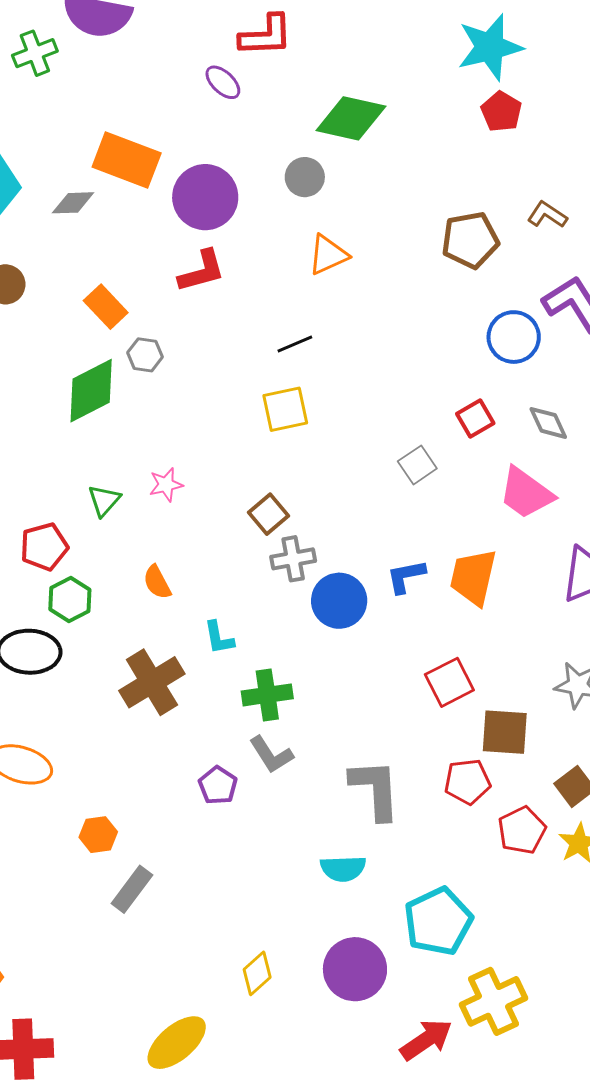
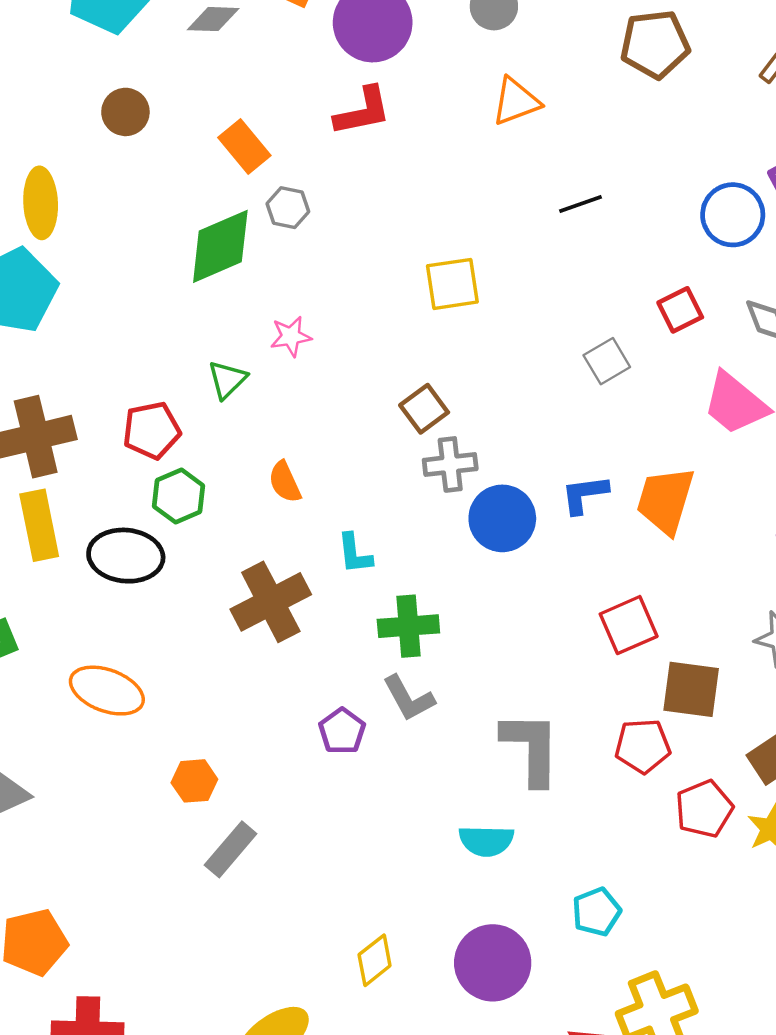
brown pentagon: (470, 240) -> (655, 44), moved
black line: (295, 344) -> (581, 204), moved
pink star: (166, 485) -> (291, 336), moved
cyan pentagon: (438, 921) -> (597, 912), size x0.6

